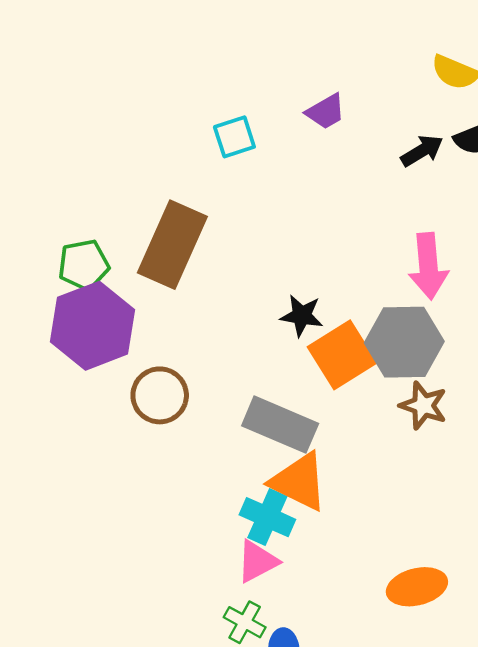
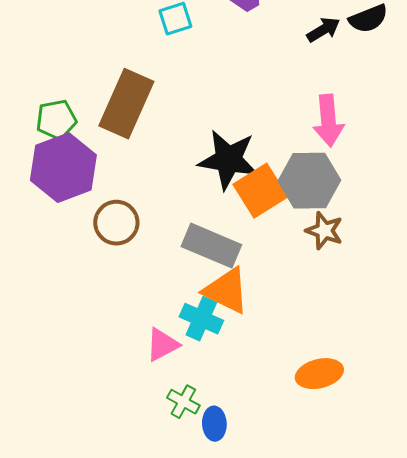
black star: (302, 316) -> (228, 160), size x1.8
pink triangle: (257, 561) -> (162, 345), moved

